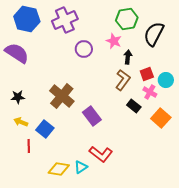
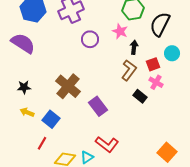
cyan circle: (166, 80) -> (172, 53), moved
orange square: (161, 118) -> (167, 152), moved
red line: (29, 146) -> (42, 143), moved, turned 32

